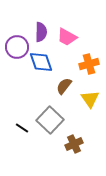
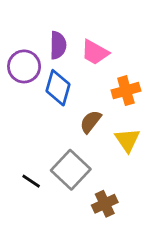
blue diamond: (41, 62) -> (58, 88), turned 35

